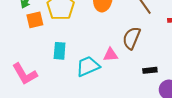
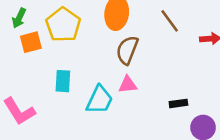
brown semicircle: (132, 38) -> (127, 50), moved
cyan trapezoid: (88, 66) -> (100, 100), turned 140

